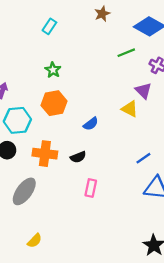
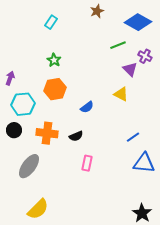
purple triangle: (143, 91) -> (130, 69), moved
yellow semicircle: (35, 241) -> (38, 209), size x1.6

